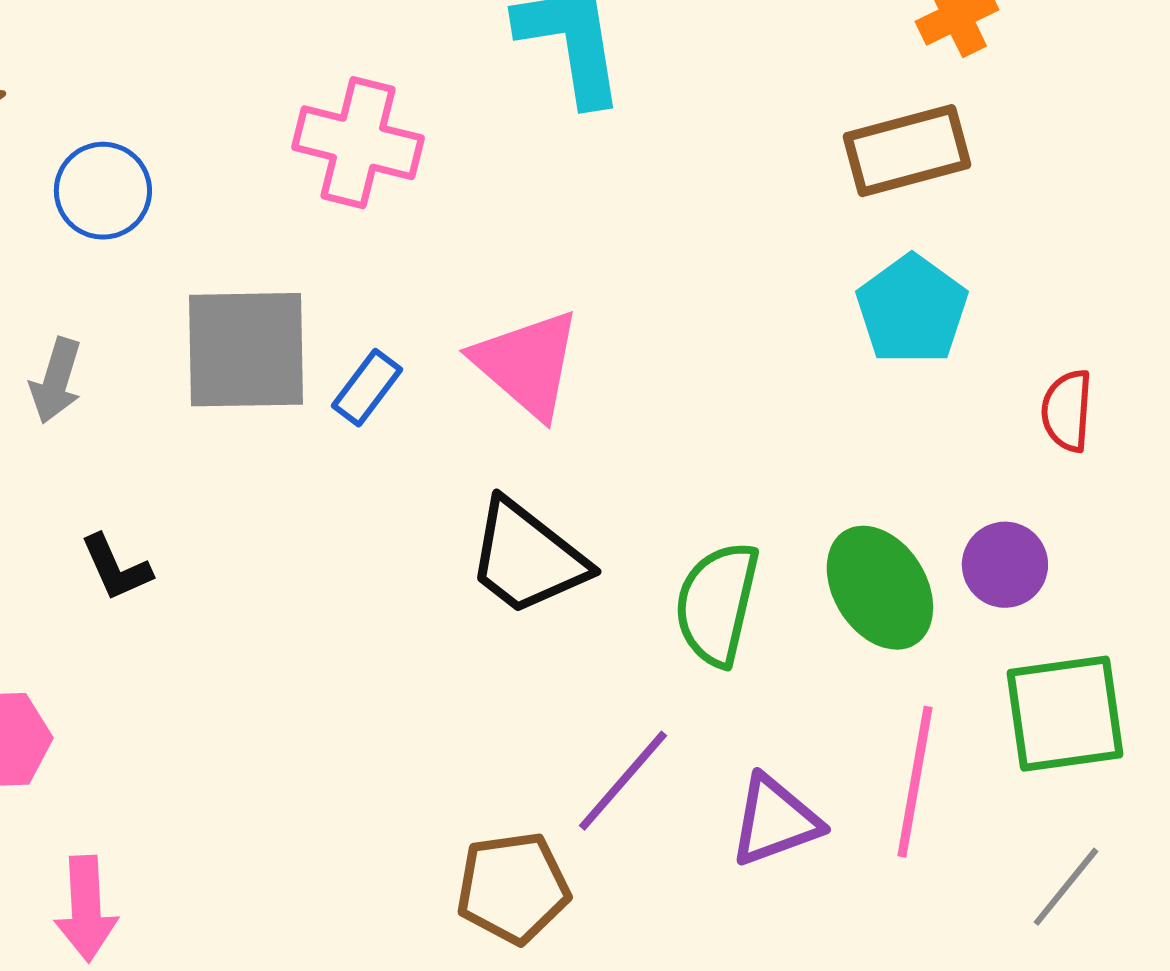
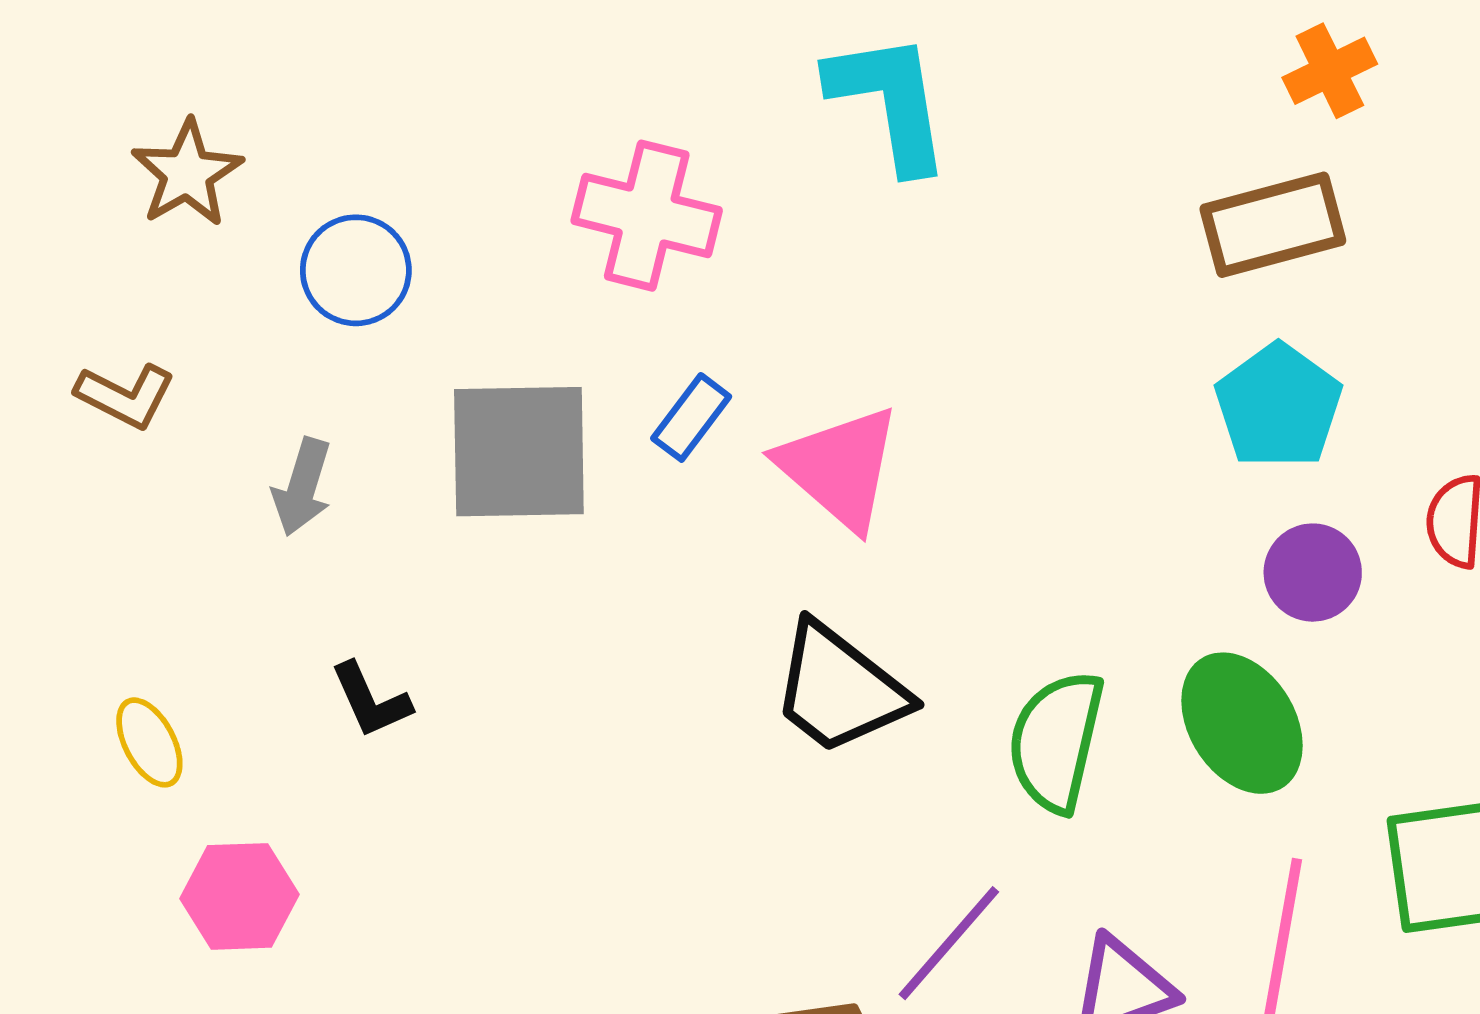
blue rectangle: (367, 388) -> (691, 417), moved
purple circle: (1005, 565) -> (1313, 573), moved

